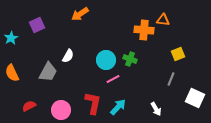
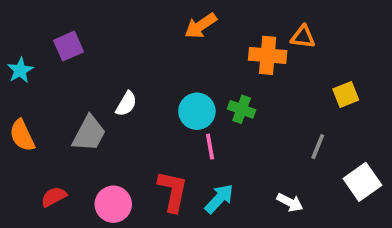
orange arrow: (80, 14) -> (201, 26), moved
yellow square: (178, 54) -> (346, 94), moved
pink line: (113, 79) -> (210, 147), turned -72
white square: (195, 98) -> (362, 182), turned 30
white arrow: (156, 109) -> (290, 202), turned -32

